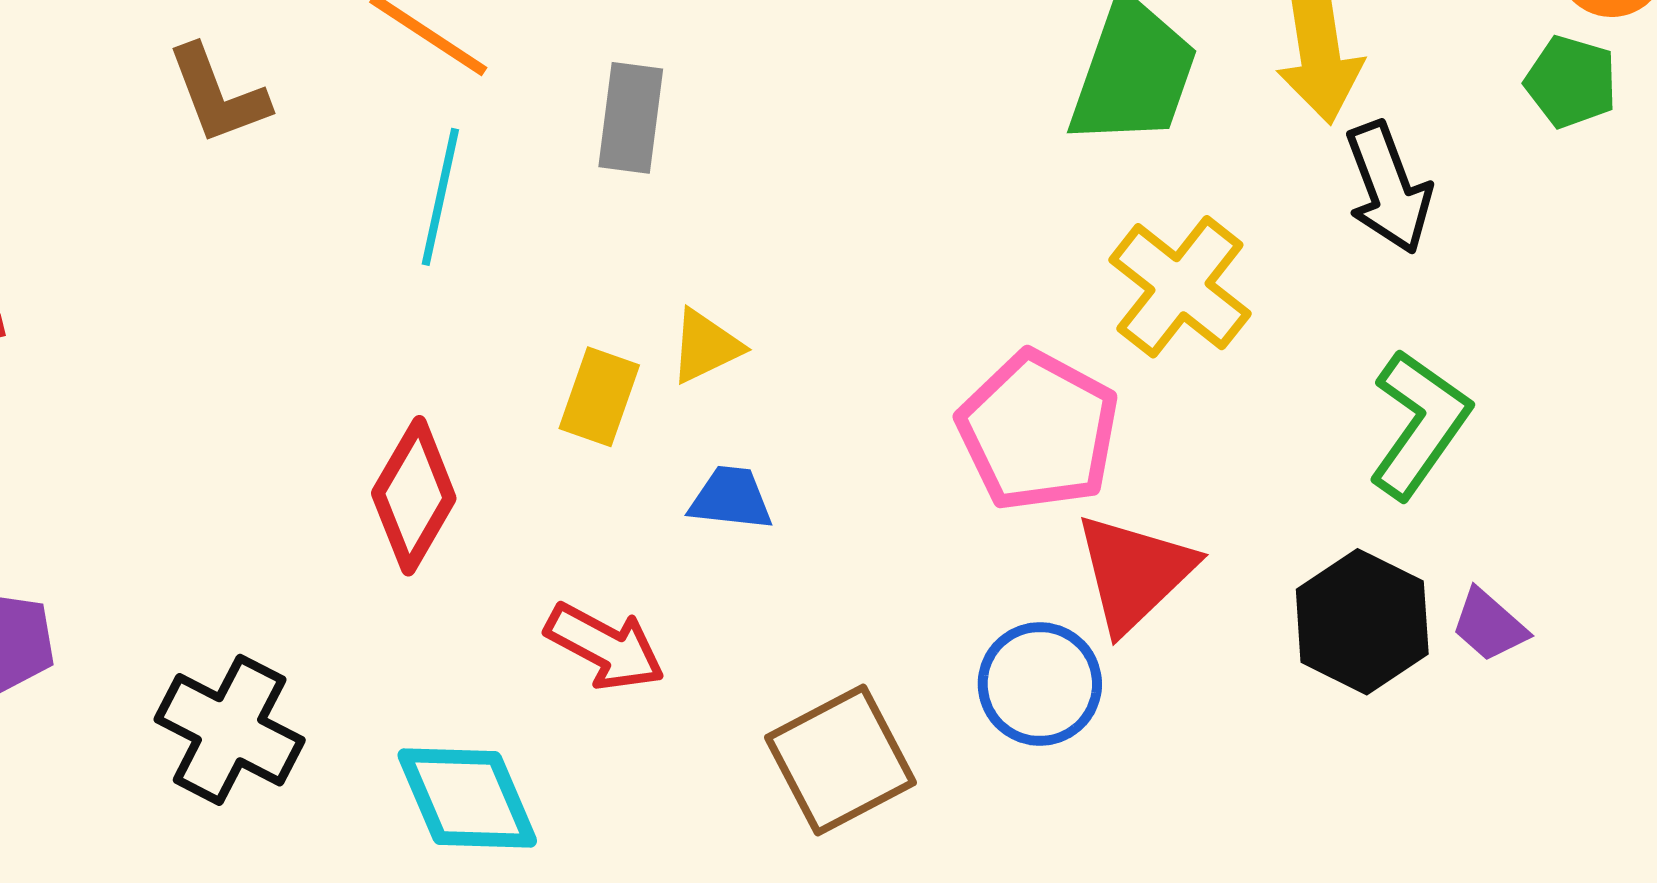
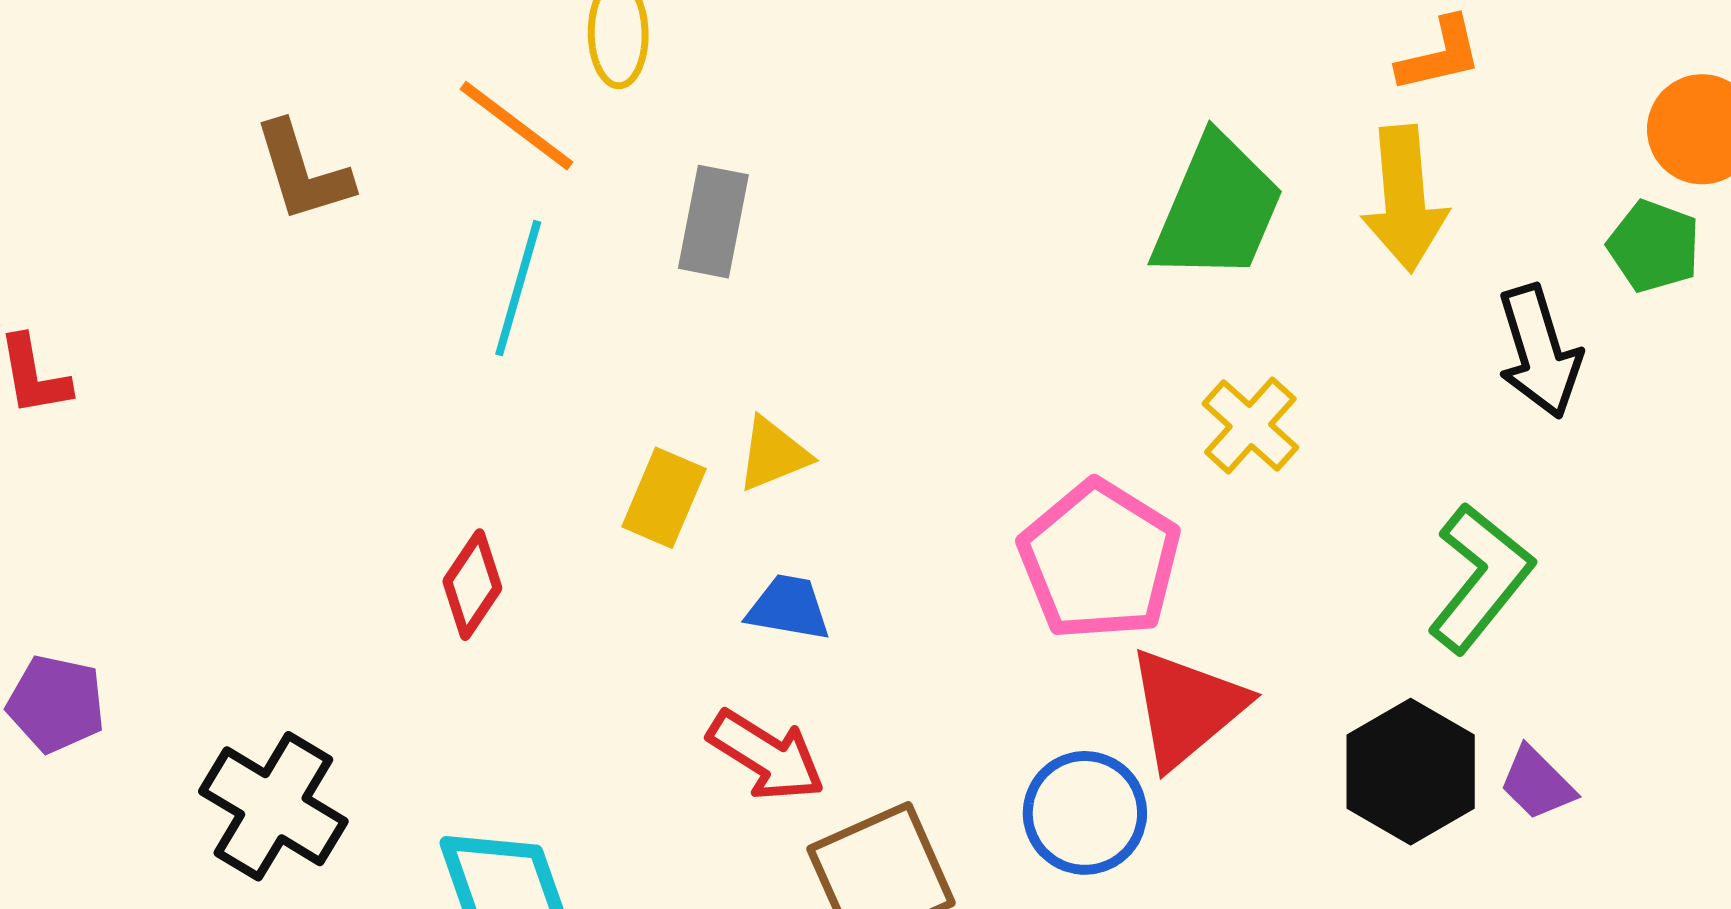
black arrow: (1388, 188) -> (1539, 351), moved
yellow cross: (1180, 287) -> (1250, 426), size x0.7
red diamond: (414, 496) -> (472, 585), size x0.7
red arrow: (605, 647) -> (766, 756), moved

